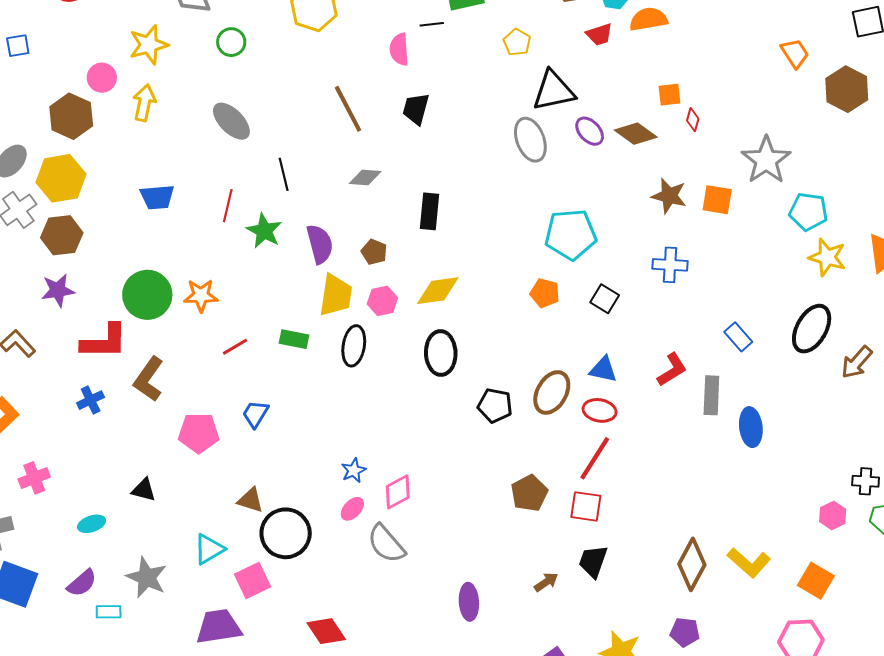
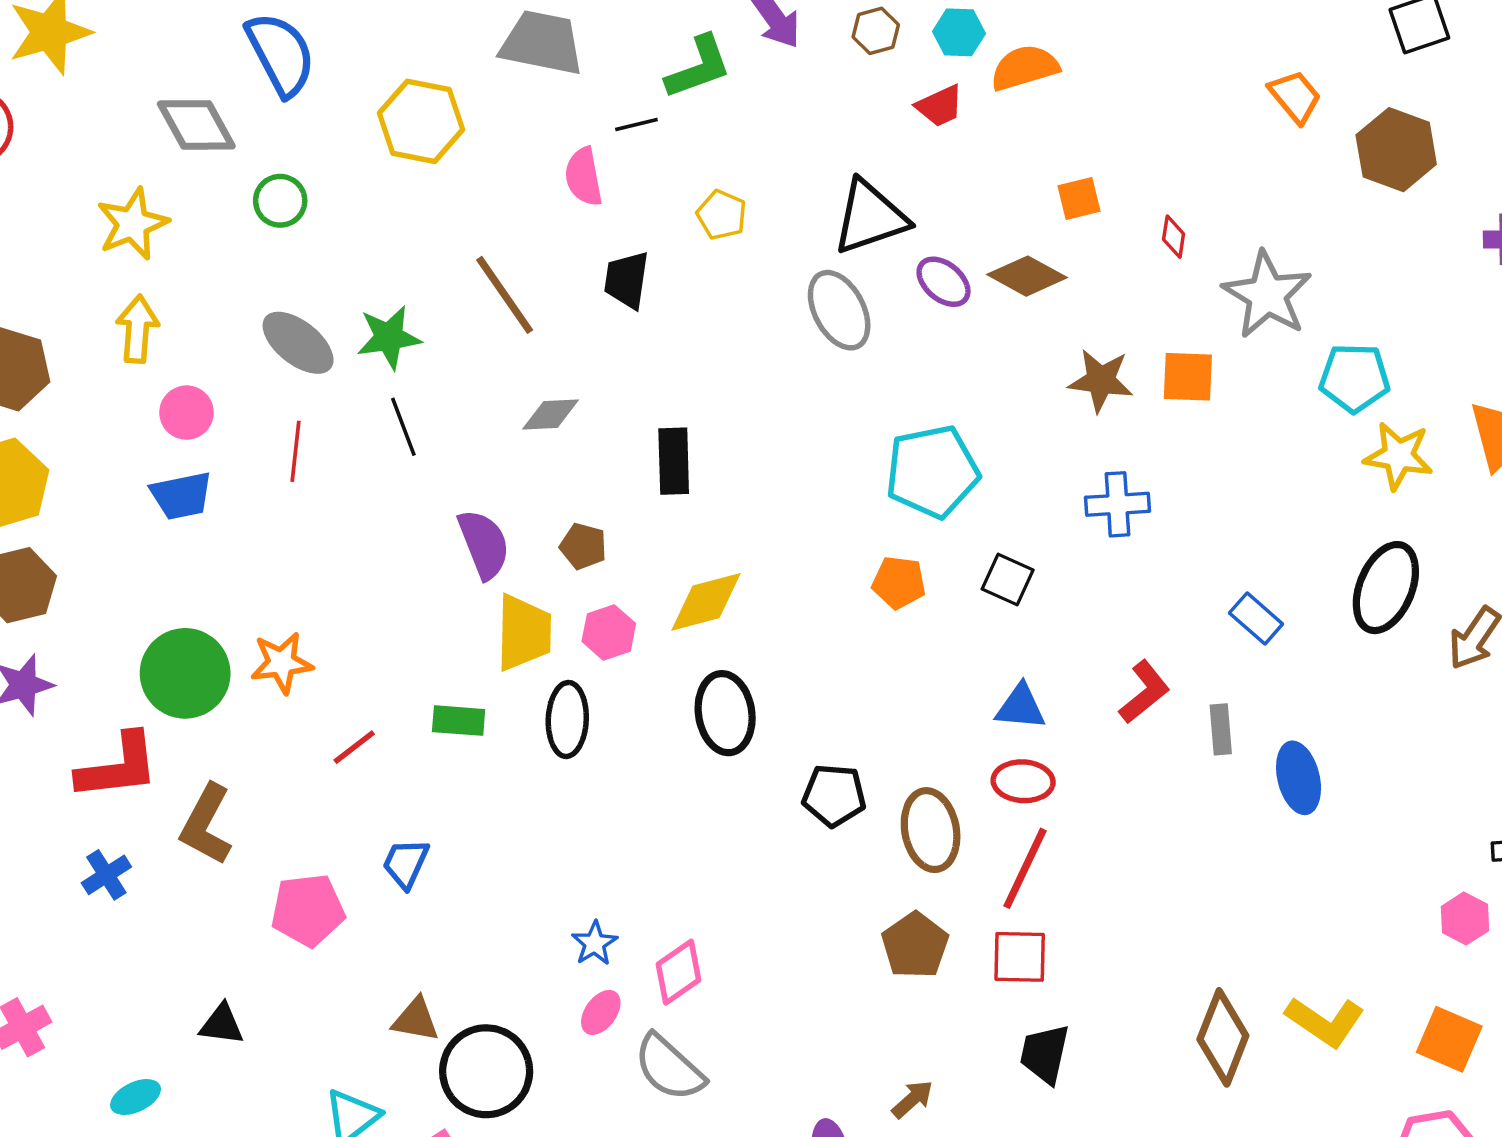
yellow pentagon: (517, 42) -> (722, 215), moved
pink circle: (102, 78) -> (187, 413), moved
red diamond: (693, 120) -> (1174, 237), moved
red line: (228, 206) -> (295, 451), moved
green star: (264, 231) -> (389, 337), moved, turned -30
brown ellipse: (552, 392) -> (931, 830), moved, turned -33
gray rectangle: (711, 395) -> (1221, 729), size x0.7
brown arrow: (546, 582) -> (912, 1099), moved

